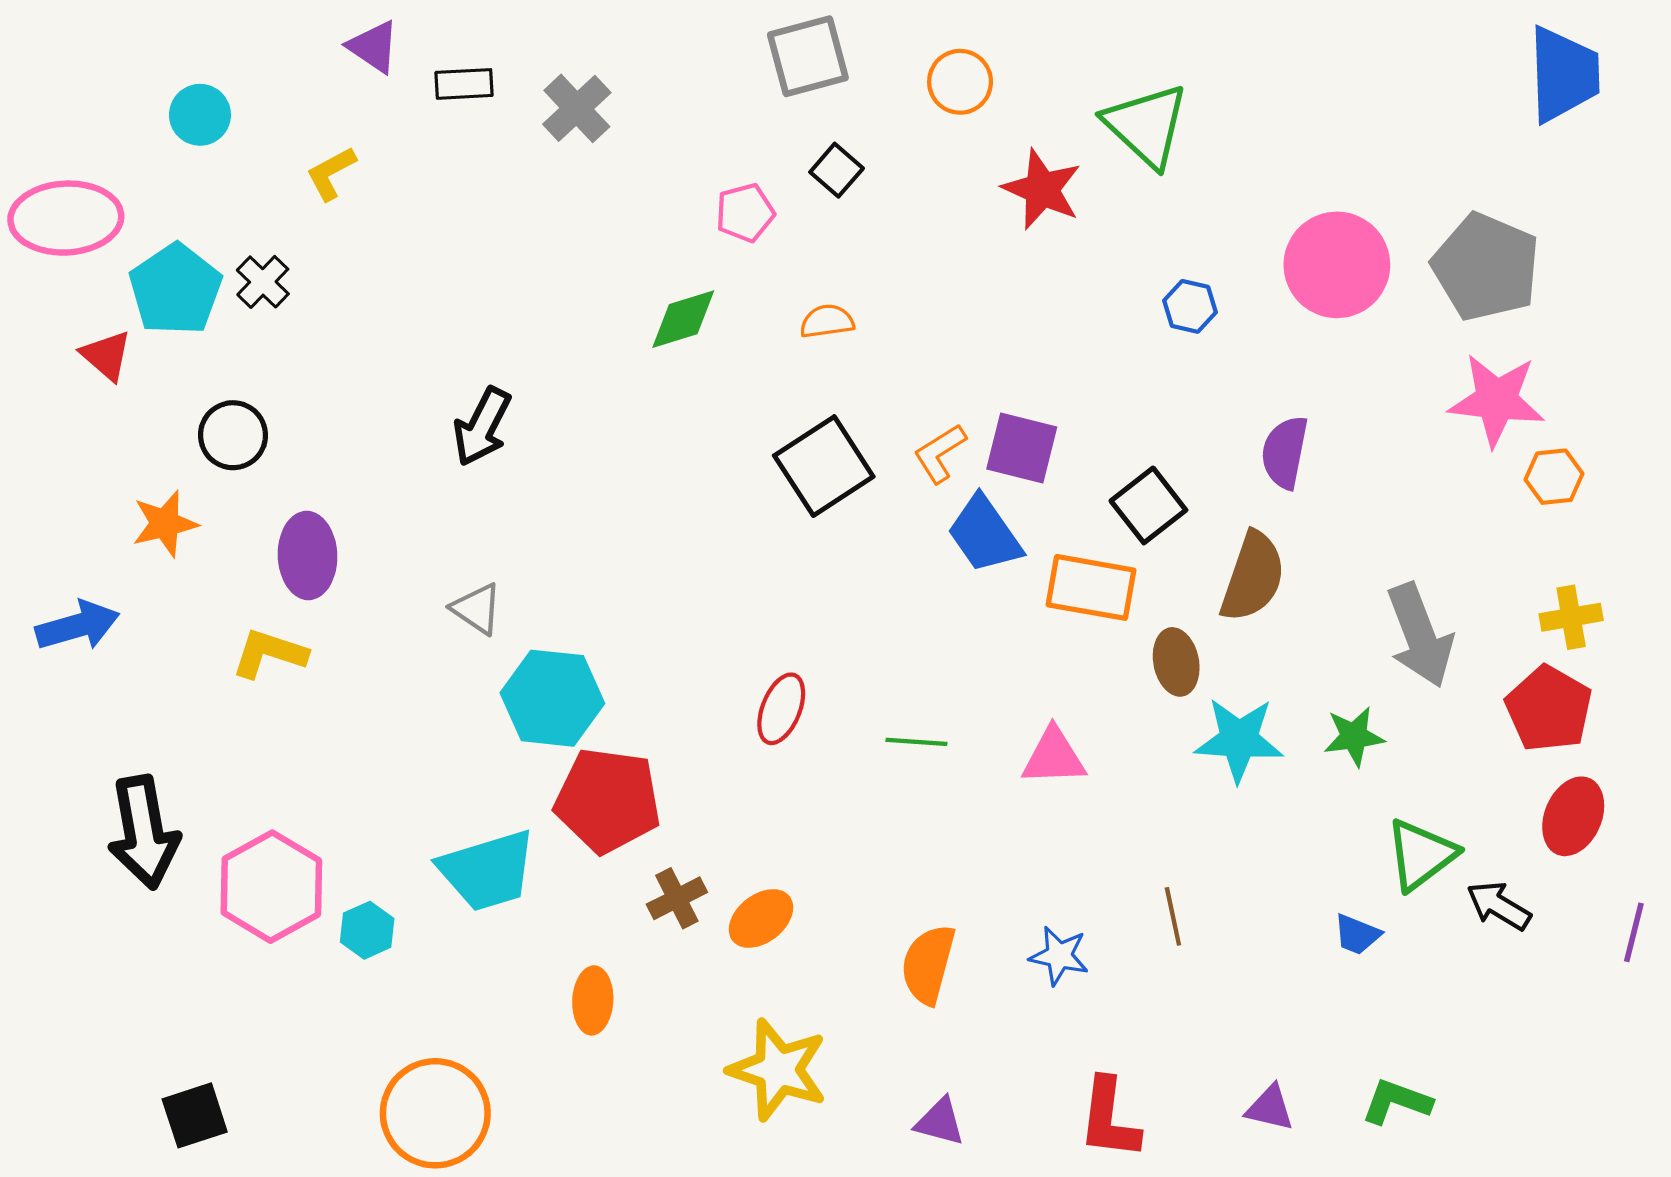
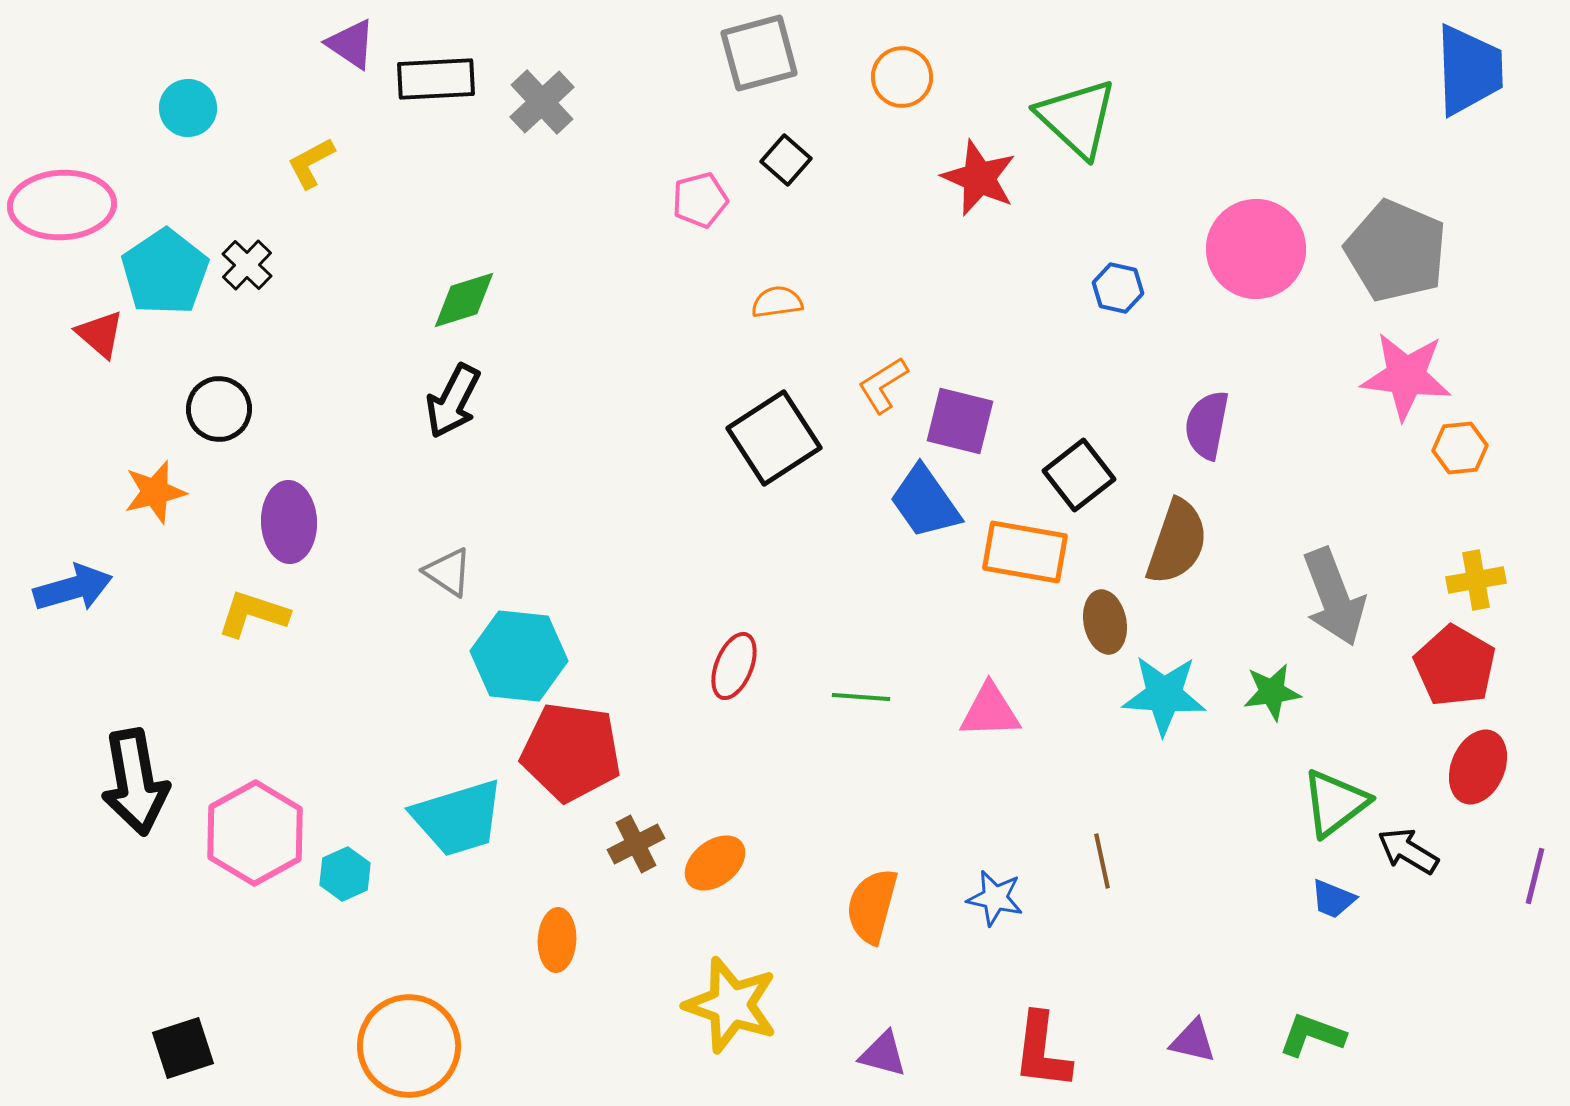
black rectangle: (464, 84) -> (436, 79), size x1.4
green diamond: (683, 319) -> (464, 300), moved
orange L-shape: (940, 453) -> (883, 385), moved
blue trapezoid: (1357, 934) -> (1333, 899), moved

